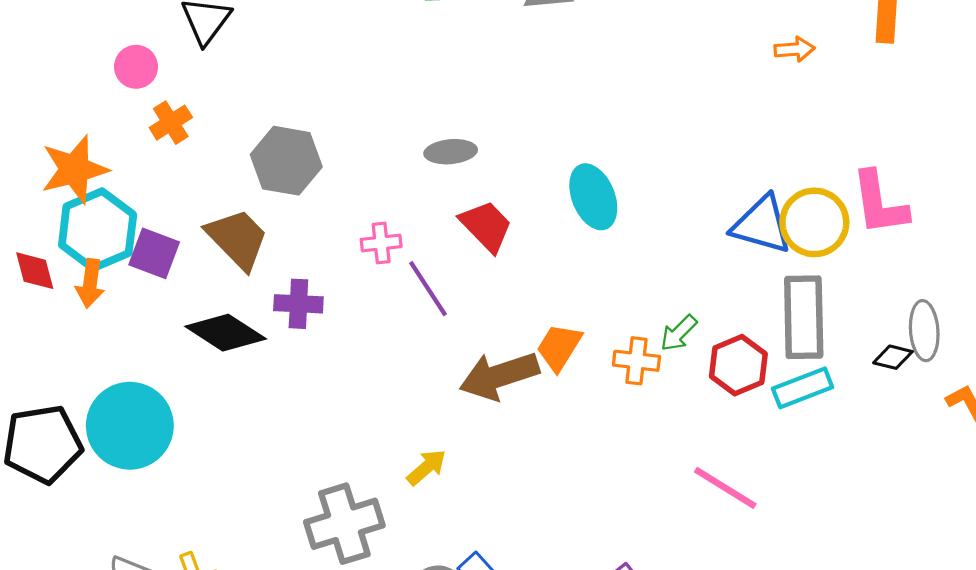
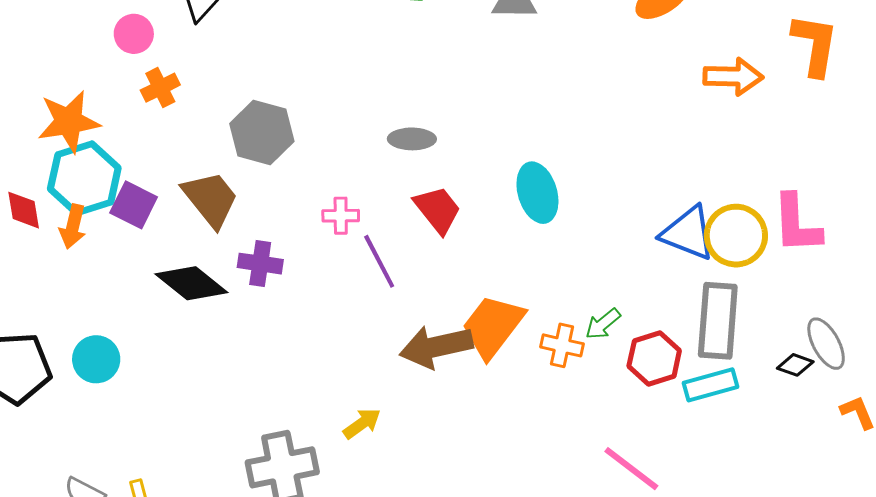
orange arrow: (794, 49) -> (733, 77), size x1.6
gray ellipse: (924, 331) -> (826, 344), turned -30
orange trapezoid: (559, 347) -> (493, 326), size x1.5
cyan circle: (130, 426) -> (96, 359), size x0.6

